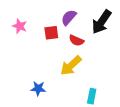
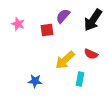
red semicircle: (76, 40) -> (91, 54), moved
cyan rectangle: (92, 96) -> (80, 79), moved

